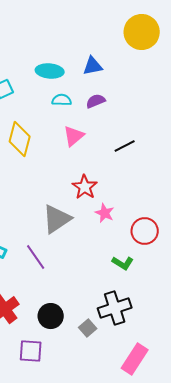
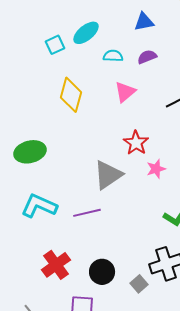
cyan ellipse: (50, 71) -> (86, 33), moved, turned -44
pink star: (105, 213) -> (156, 169), turned 30
purple line: (36, 257) -> (87, 213), turned -68

